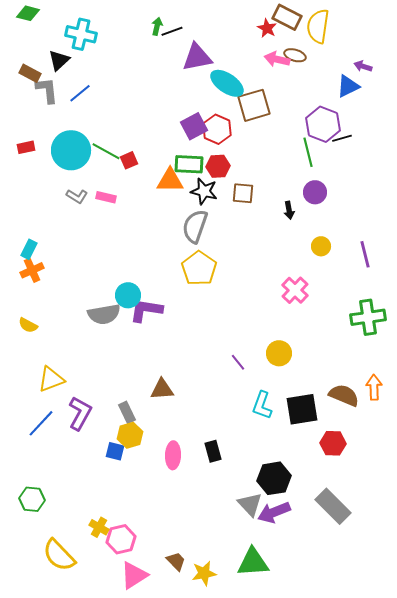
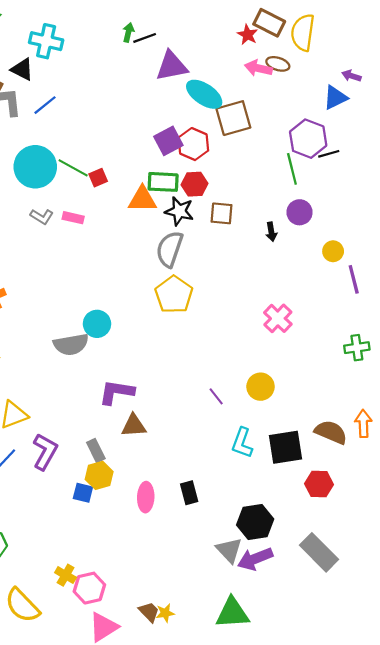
black triangle: (59, 60) -> (22, 69), turned -50
yellow circle: (321, 246) -> (333, 251), moved
purple L-shape: (146, 310) -> (116, 392), moved
green cross: (368, 317) -> (357, 348), size x0.7
yellow star: (204, 573) -> (165, 613), moved, size x0.7

